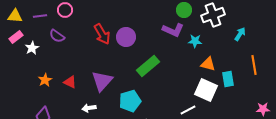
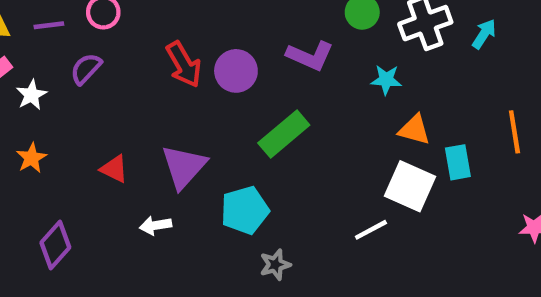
purple L-shape: (173, 30) -> (310, 56), moved
cyan arrow: (240, 34) -> (484, 34), moved
purple semicircle: (57, 36) -> (86, 69), turned 98
orange star: (45, 80) -> (31, 158), moved

